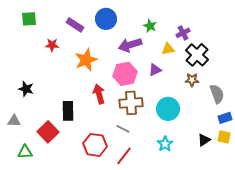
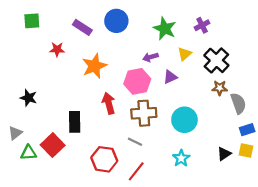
green star: (150, 26) -> (165, 29), size x1.5
purple cross: (183, 33) -> (202, 25), moved
purple arrow: (130, 45) -> (150, 57), moved, size x0.6
yellow triangle: (168, 49) -> (184, 54), turned -32
brown star: (192, 80) -> (220, 88), moved
gray triangle: (14, 121) -> (15, 133), turned -40
green triangle: (25, 152) -> (28, 153), moved

